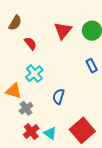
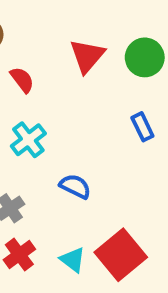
blue semicircle: (59, 96) -> (75, 186), turned 98
cyan triangle: (50, 133) -> (73, 260), moved

